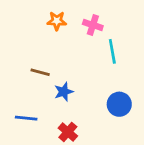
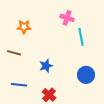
orange star: (57, 21) -> (24, 27), moved
brown line: (40, 72) -> (14, 53), moved

